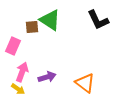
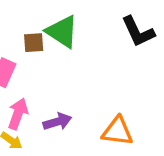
orange triangle: (85, 83) -> (117, 131), turned -30

